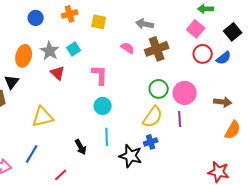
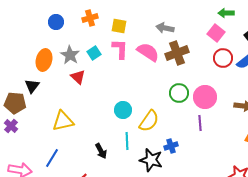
pink semicircle: (128, 48) -> (148, 52), size x1.6
pink L-shape: (100, 75) -> (120, 49), moved
yellow semicircle: (153, 117) -> (149, 121), moved

